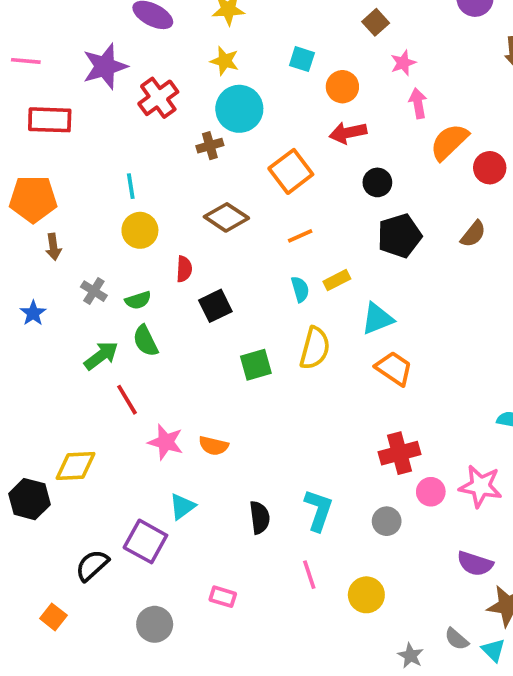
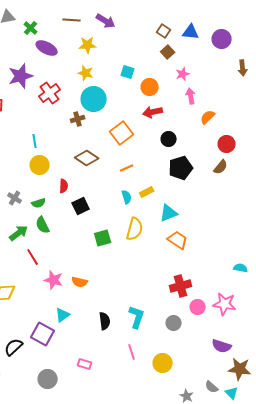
orange semicircle: (449, 142) -> (208, 117), size x0.7
red circle: (490, 168) -> (227, 144), moved

